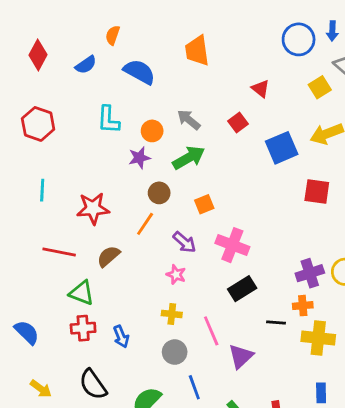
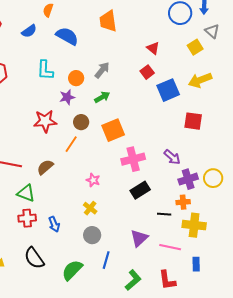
gray arrow: (189, 120) -> (102, 70), turned 90
red square: (238, 123) -> (147, 72), moved
green arrow: (189, 158) -> (102, 97), size x0.7
orange square: (204, 204) -> (113, 130), size x1.6
red star: (93, 208) -> (45, 121), moved
purple arrow: (184, 242) -> (172, 157), moved
pink cross: (232, 245) -> (133, 159), turned -35
yellow cross: (172, 314) -> (90, 208), turned 32
pink line: (211, 331) -> (170, 247), moved, turned -55
blue line: (194, 387) -> (106, 260), turned 36

